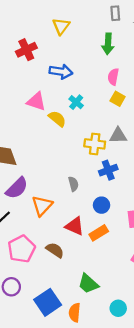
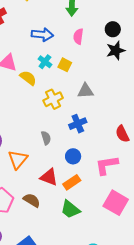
blue arrow: (61, 72) -> (42, 35), moved
yellow square: (118, 99) -> (65, 65), moved
yellow cross: (95, 144) -> (53, 99), moved, turned -30
green trapezoid: (88, 284) -> (70, 209), moved

